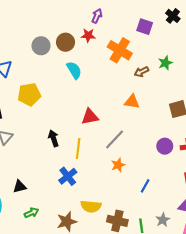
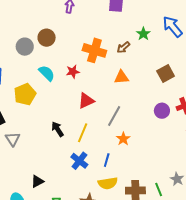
red star: (88, 35) -> (73, 72), moved
orange cross: (120, 50) -> (94, 50), moved
cyan semicircle: (74, 70) -> (47, 73), moved
yellow line: (78, 149) -> (83, 133), turned 30
blue line: (145, 186) -> (107, 160), moved

